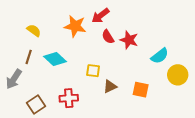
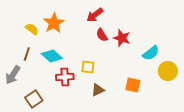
orange star: (75, 26) -> (54, 23), moved, turned 30
brown triangle: (110, 87) -> (98, 90), moved
red cross: (69, 98) -> (65, 77), moved

